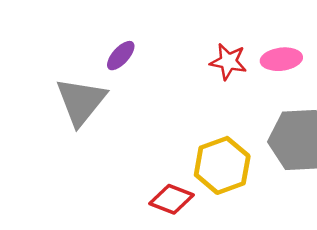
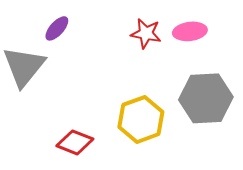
red diamond: (171, 199) -> (75, 142), moved

